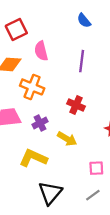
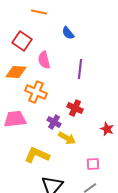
blue semicircle: (84, 21) -> (68, 33), moved
red square: (16, 30) -> (22, 41), turned -30
purple cross: (40, 123) -> (54, 122), moved, turned -32

